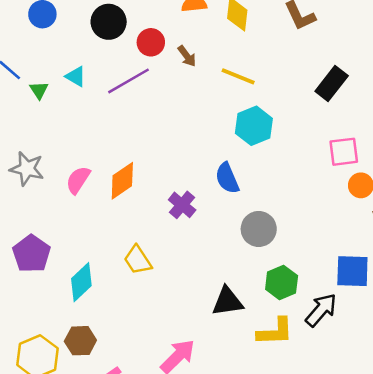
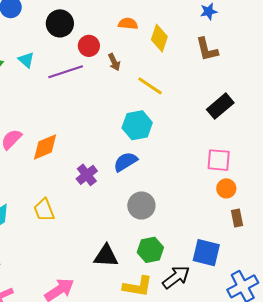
cyan hexagon: (254, 126) -> (137, 125), moved
blue semicircle: (227, 178) -> (125, 162), turned 70

